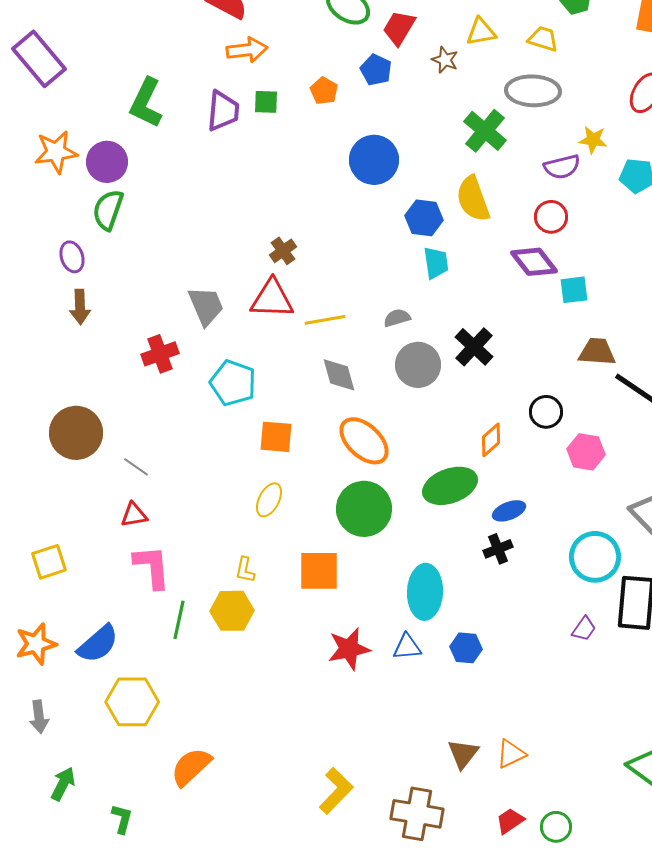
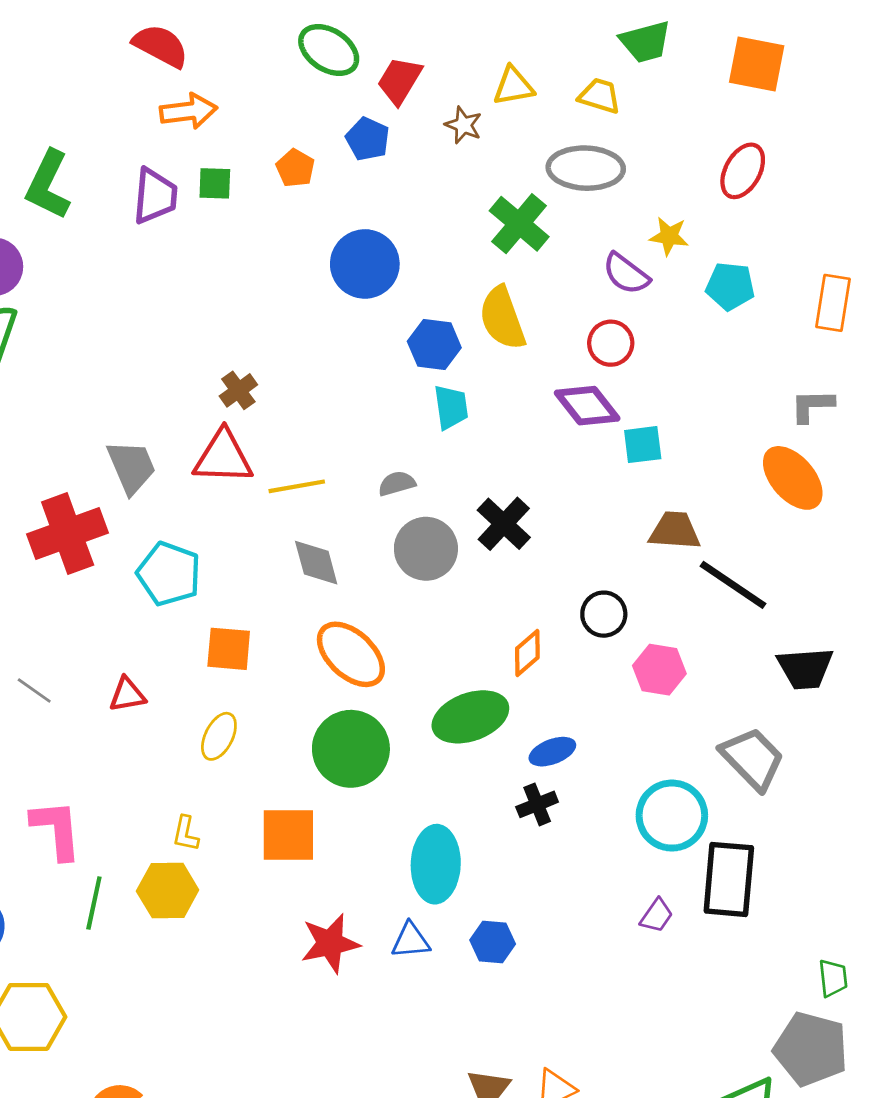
purple semicircle: (562, 167) -> (626, 274), turned 51
red cross: (160, 354) -> (68, 533), size x1.5
red triangle: (134, 515) -> (127, 695), moved

